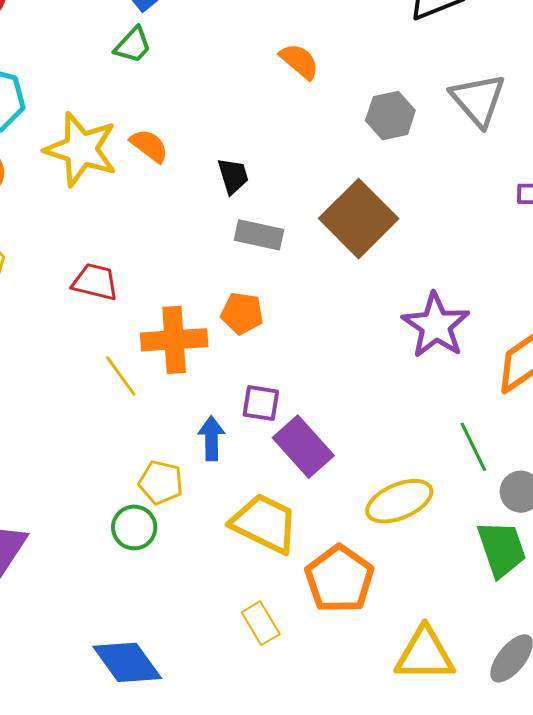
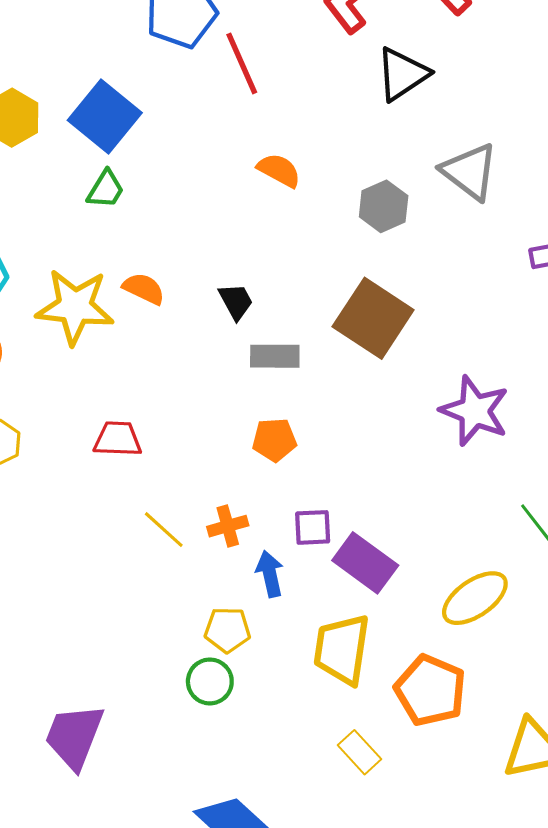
orange cross: (174, 340) -> (228, 526), moved, size x0.6
yellow trapezoid: (264, 523) -> (342, 649), turned -96

